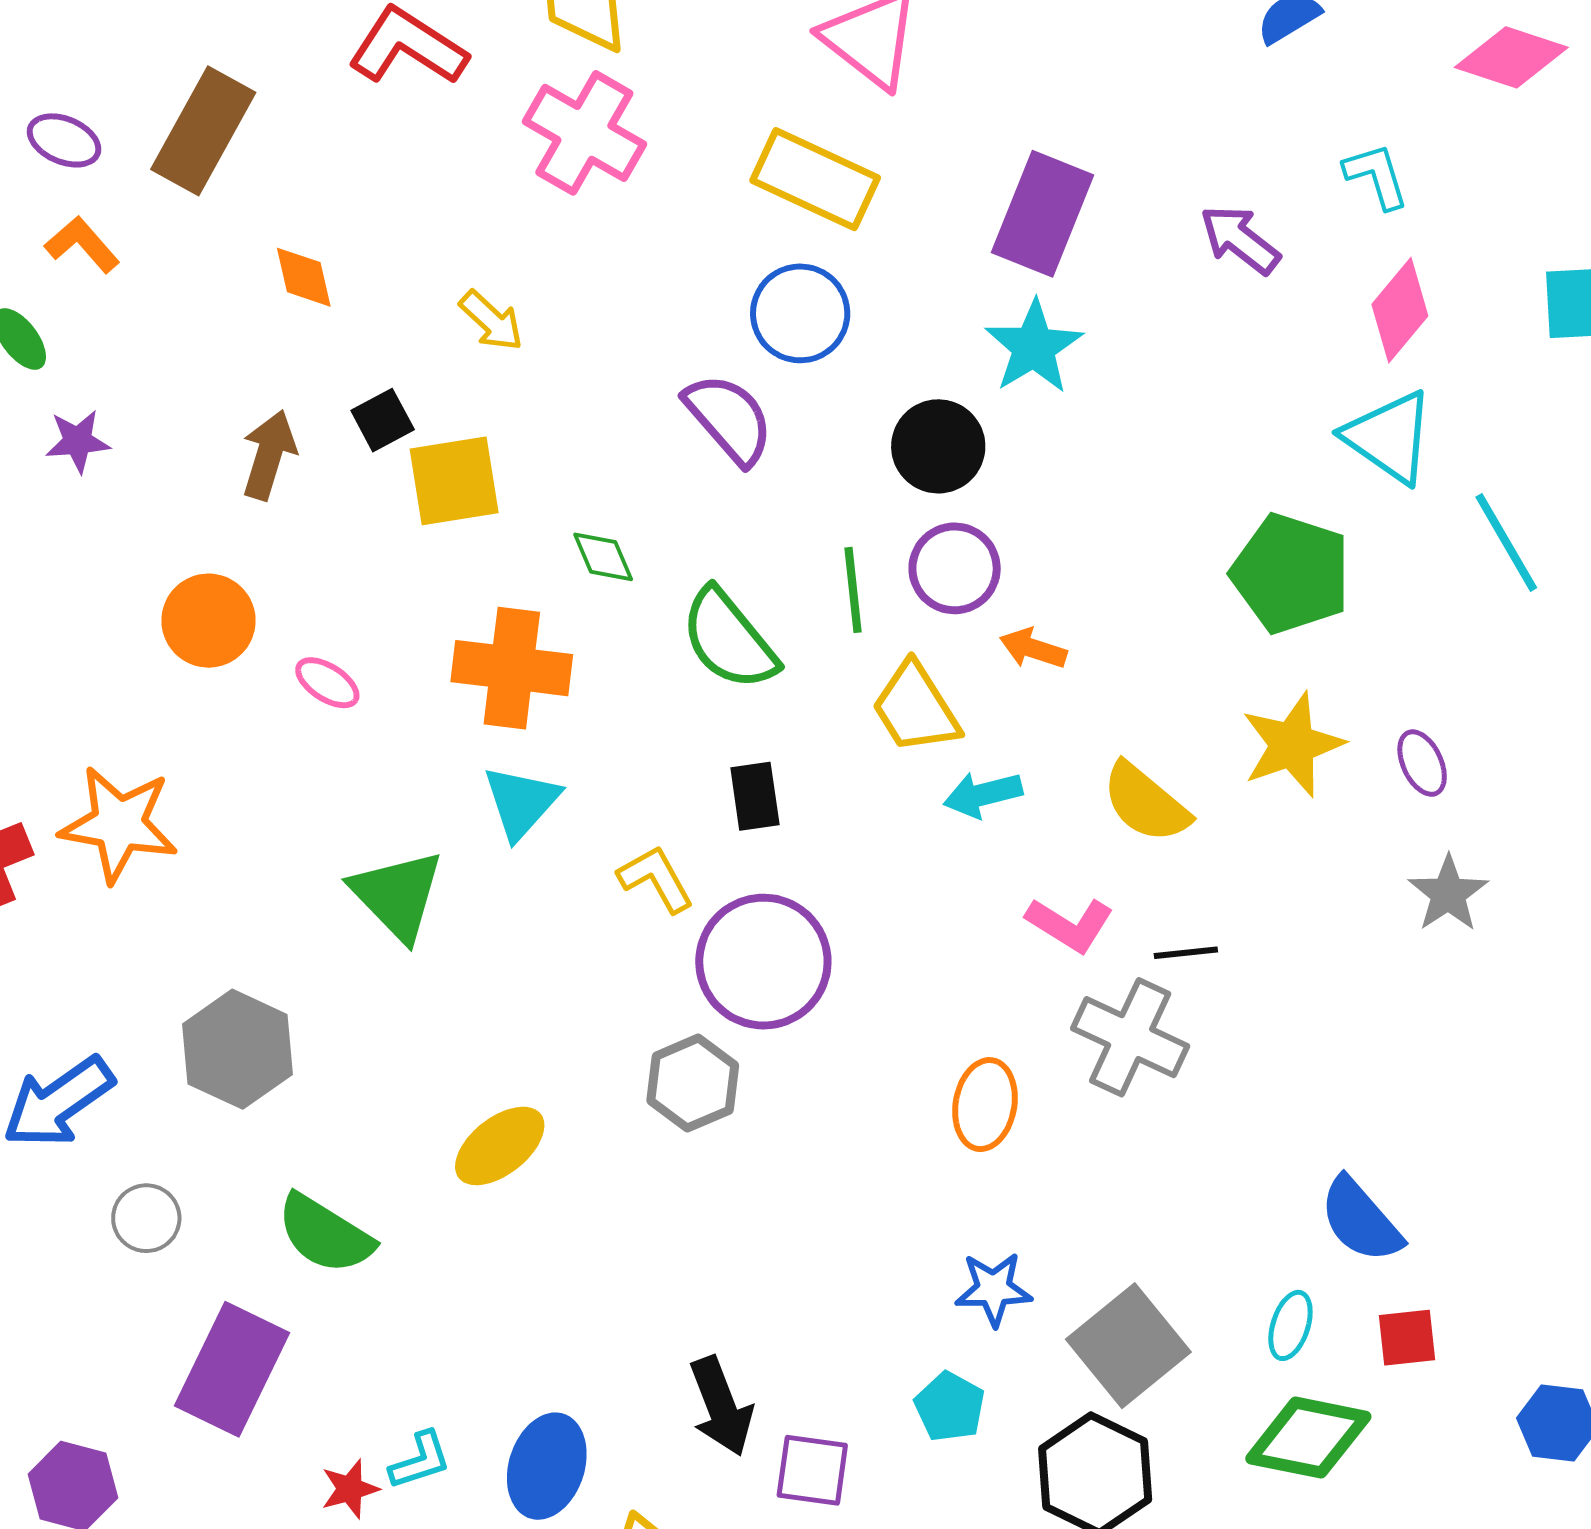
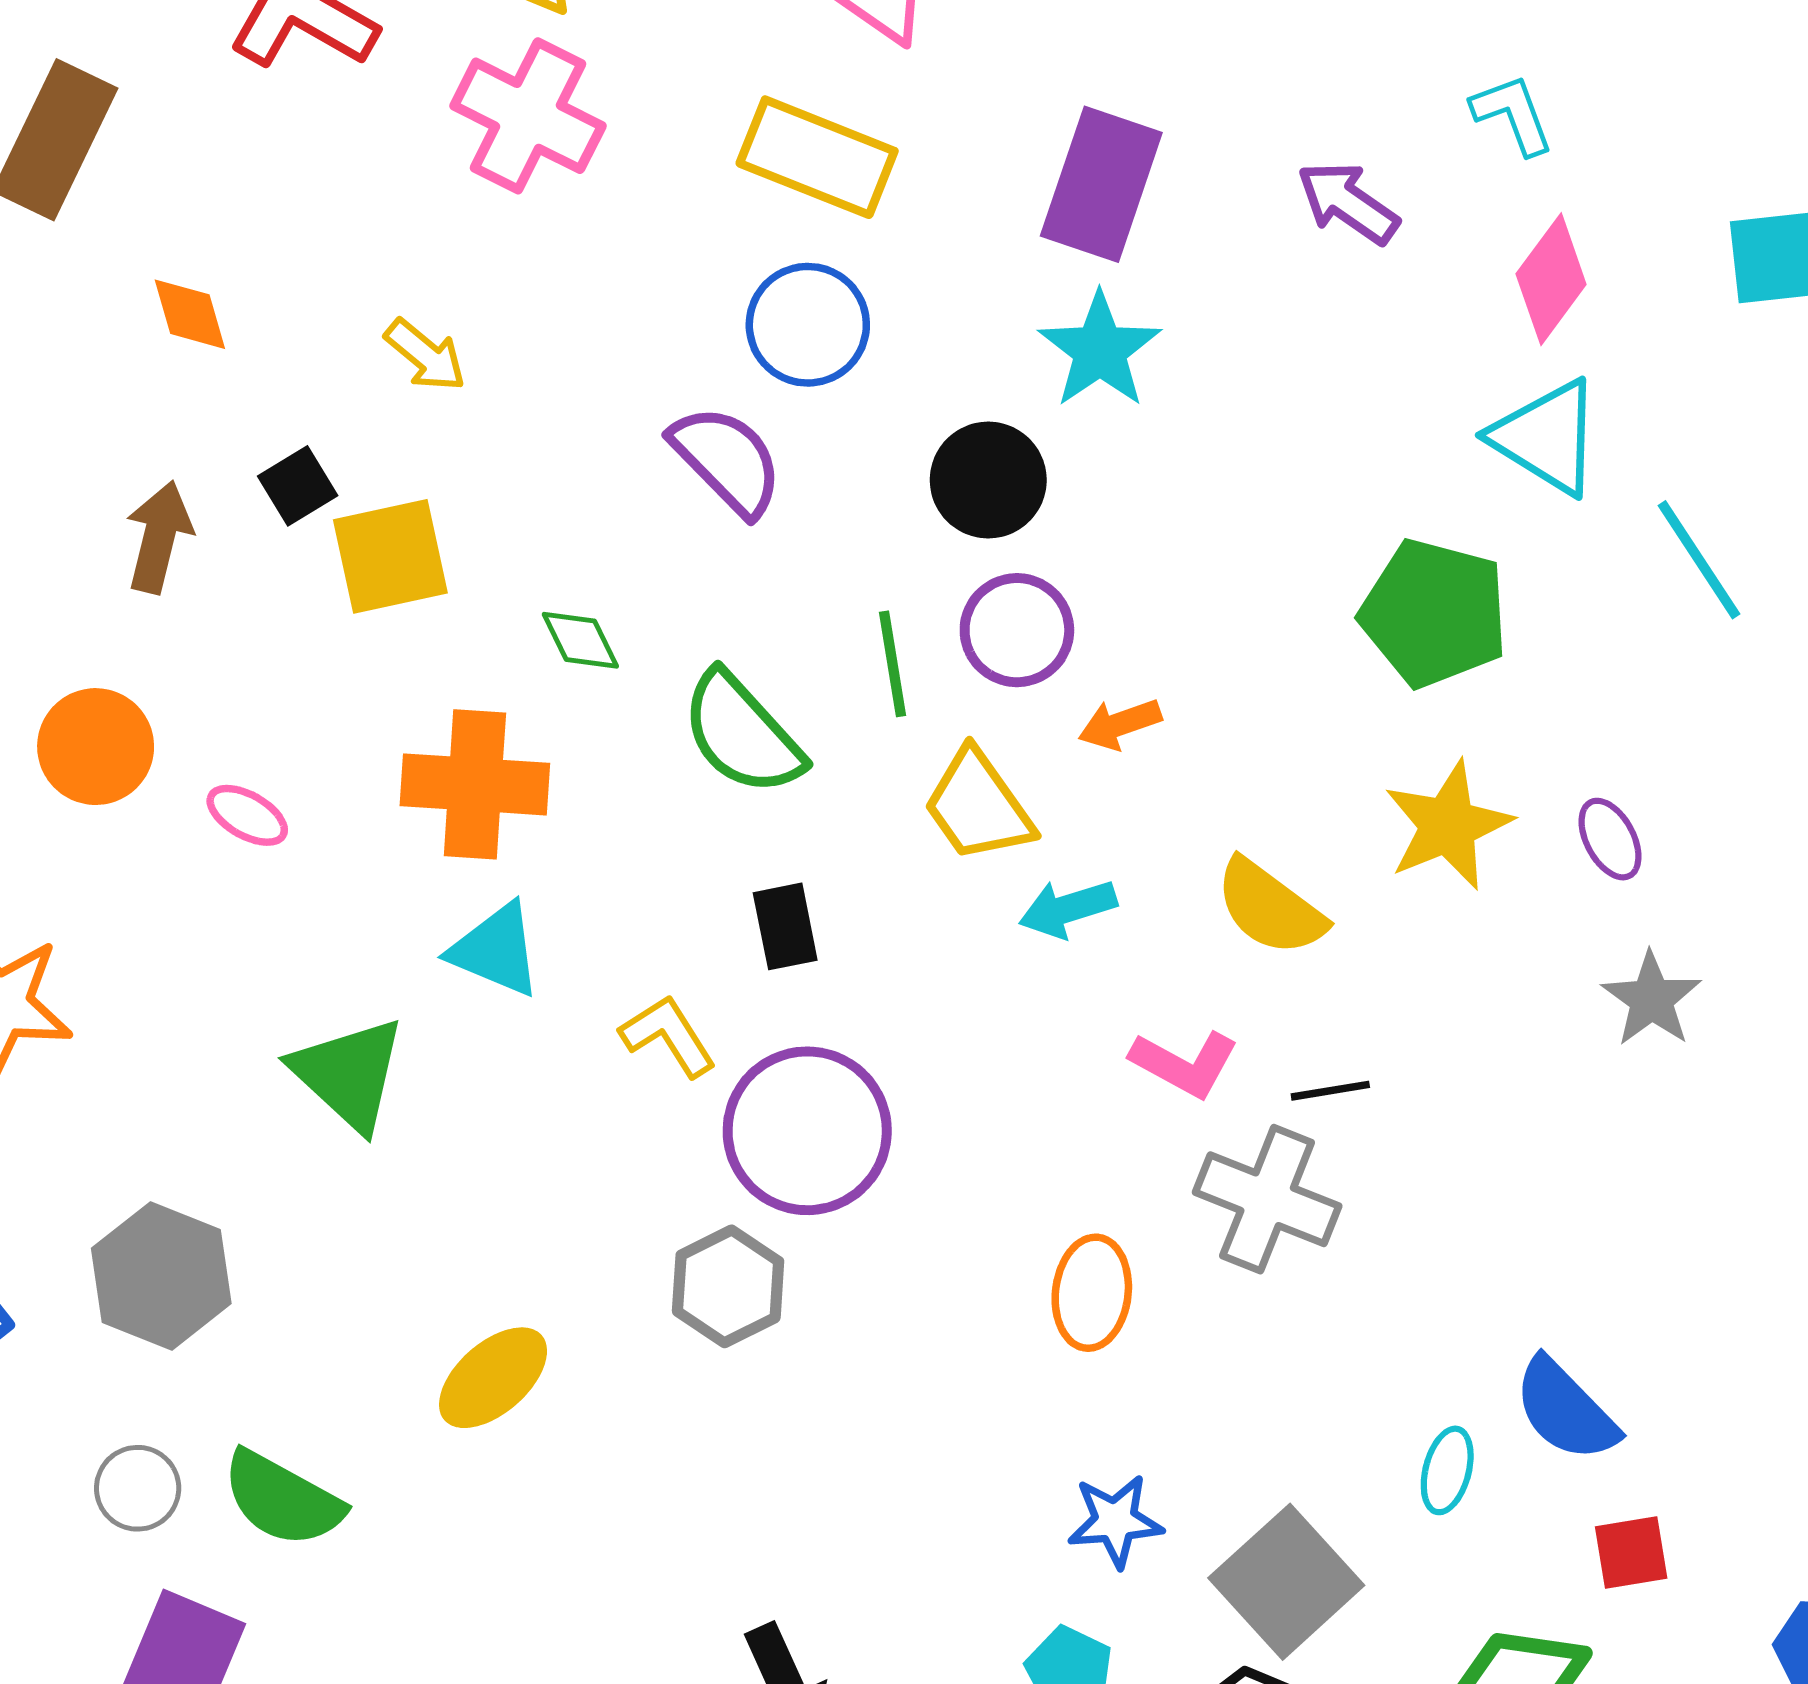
orange arrow: (1033, 648) -> (1120, 724), turned -34
cyan triangle: (521, 802) -> (496, 950), turned -46
gray circle: (146, 1218) -> (138, 1488), moved
cyan ellipse: (1290, 1325) -> (1447, 1470), moved

